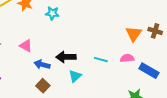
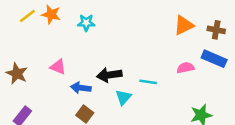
orange triangle: (134, 34) -> (184, 25), moved, turned 36
cyan line: (101, 60) -> (148, 82), moved
blue rectangle: (149, 71) -> (214, 59), moved

